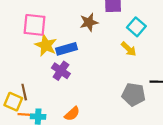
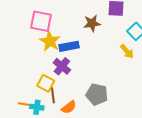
brown line: (24, 92) -> (53, 95), moved
gray pentagon: (134, 95) -> (97, 94), moved
yellow square: (13, 102) -> (46, 83), moved

